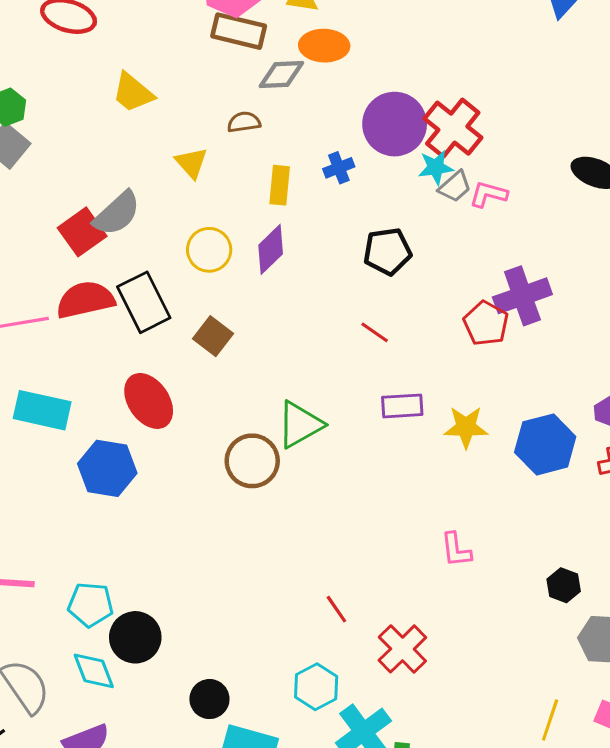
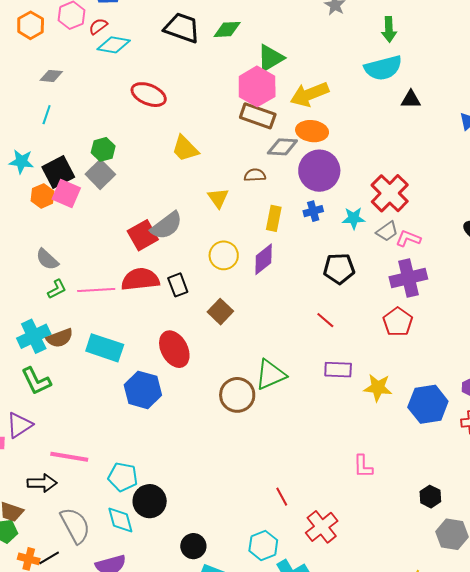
purple circle: (395, 124) -> (319, 171), moved
cyan star: (436, 167) -> (354, 218), moved
purple cross: (522, 296) -> (408, 278), moved
black rectangle: (144, 302) -> (178, 285), size x0.6

